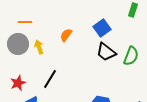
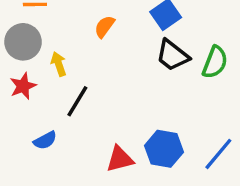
yellow arrow: (39, 47) -> (59, 64), moved
red star: (18, 83) -> (23, 86), moved

